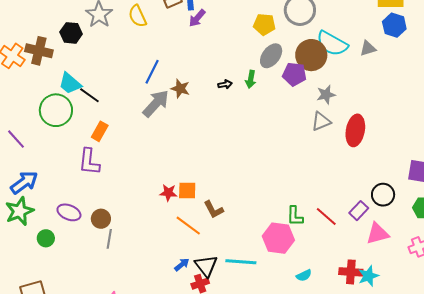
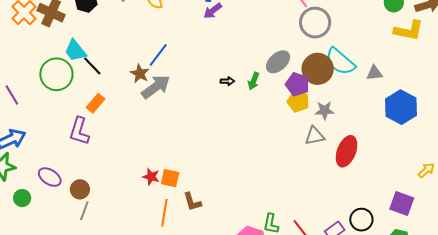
yellow pentagon: (264, 24) -> (298, 101), moved
blue hexagon: (394, 25) -> (401, 107), moved, size x1.4
brown star: (180, 89) -> (140, 74), moved
orange line: (188, 226) -> (164, 213), turned 52

